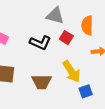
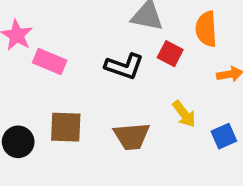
yellow arrow: (72, 71) -> (184, 114), size x0.7
blue square: (86, 91) -> (224, 136), moved

